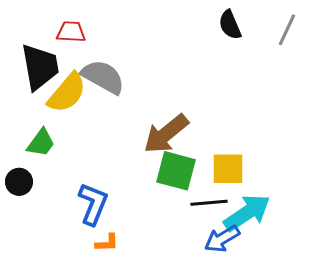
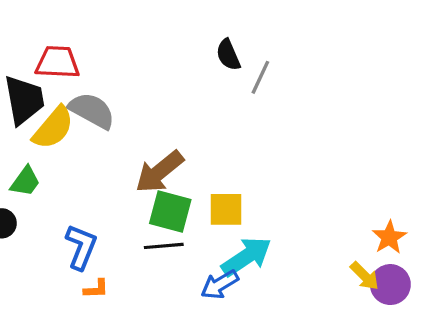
gray line: (287, 30) -> (260, 77), moved
red trapezoid: (71, 32) -> (57, 62), size x1.4
black line: (209, 203) -> (164, 246), moved

